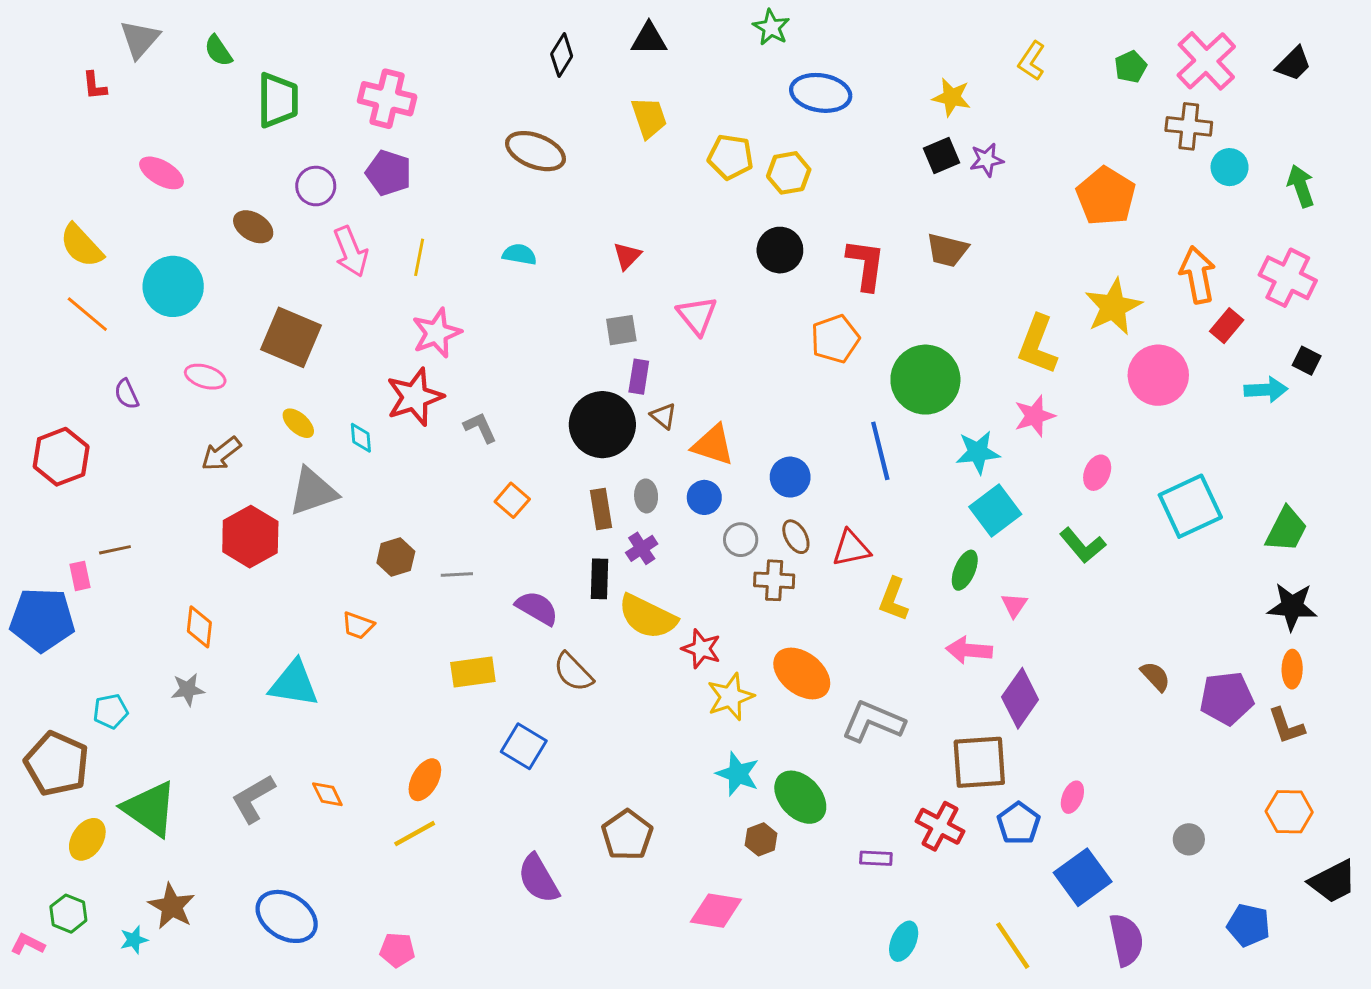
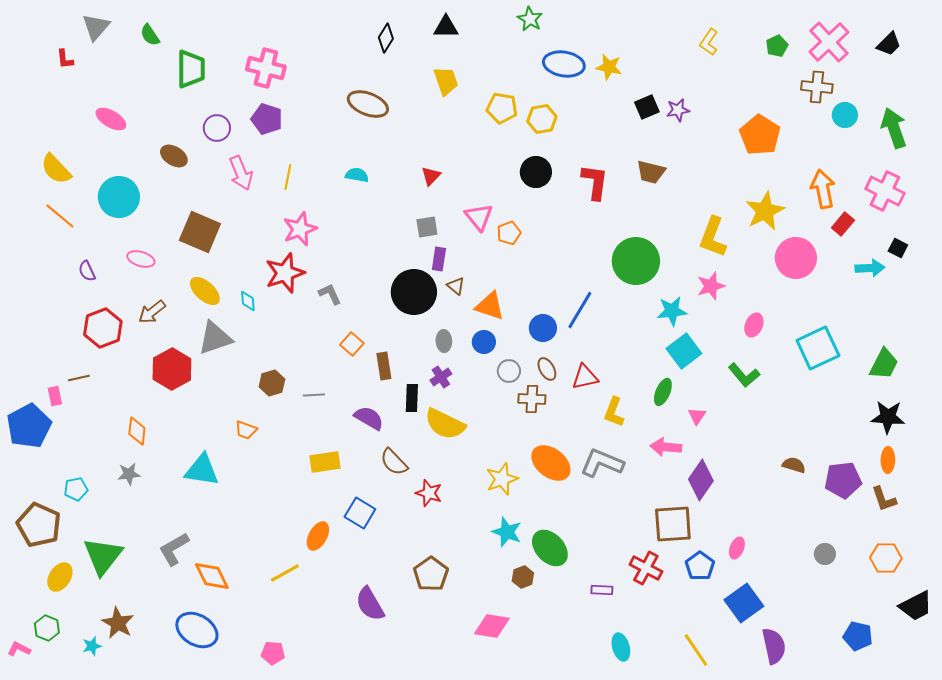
yellow star: (952, 97) -> (609, 67), moved
green arrow: (1301, 186) -> (894, 128), size x1.4
orange pentagon: (835, 339) -> (509, 233), moved, size x0.7
yellow ellipse: (298, 423) -> (205, 291), size x1.4
blue line: (880, 451) -> (580, 310), moved, turned 45
red hexagon: (61, 457) -> (103, 328), moved
brown rectangle: (601, 509) -> (384, 366), moved
blue pentagon: (42, 620) -> (29, 426), turned -30
red star: (701, 649) -> (429, 493), moved
brown semicircle: (1155, 676) -> (794, 465), turned -30
gray L-shape: (873, 721) -> (602, 463), moved
orange ellipse: (425, 780) -> (318, 536), moved
orange diamond: (327, 794) -> (212, 576), moved, size x1.6
green triangle: (150, 809) -> (103, 556), turned 33
gray circle: (1189, 839) -> (825, 554), moved
cyan ellipse: (904, 941) -> (621, 647), turned -40

